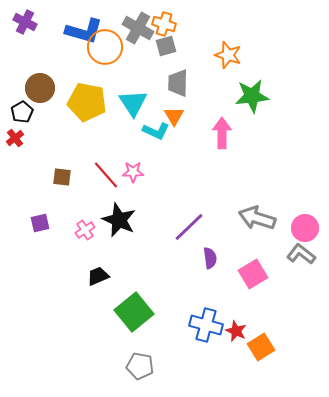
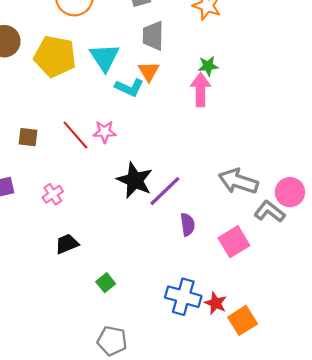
green star: (252, 96) -> (208, 66), moved, size x0.6
black star: (119, 220) -> (135, 180), moved
gray L-shape: (301, 254) -> (270, 212), moved
green square: (134, 312) -> (106, 283), size x0.5

